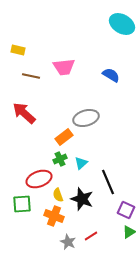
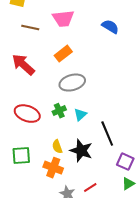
gray ellipse: (86, 118) -> (72, 83), moved
orange rectangle: (64, 137) -> (63, 54), moved
red ellipse: (39, 179) -> (27, 114), moved, turned 40

